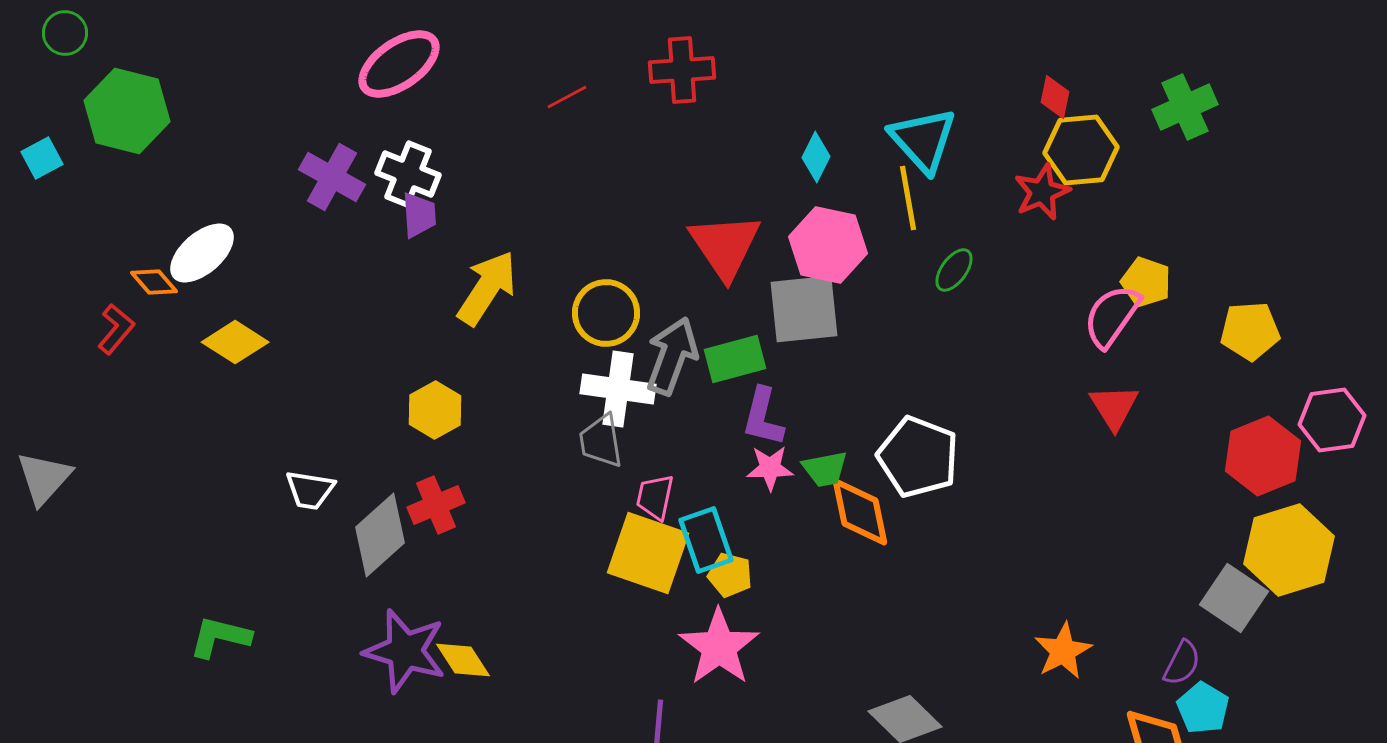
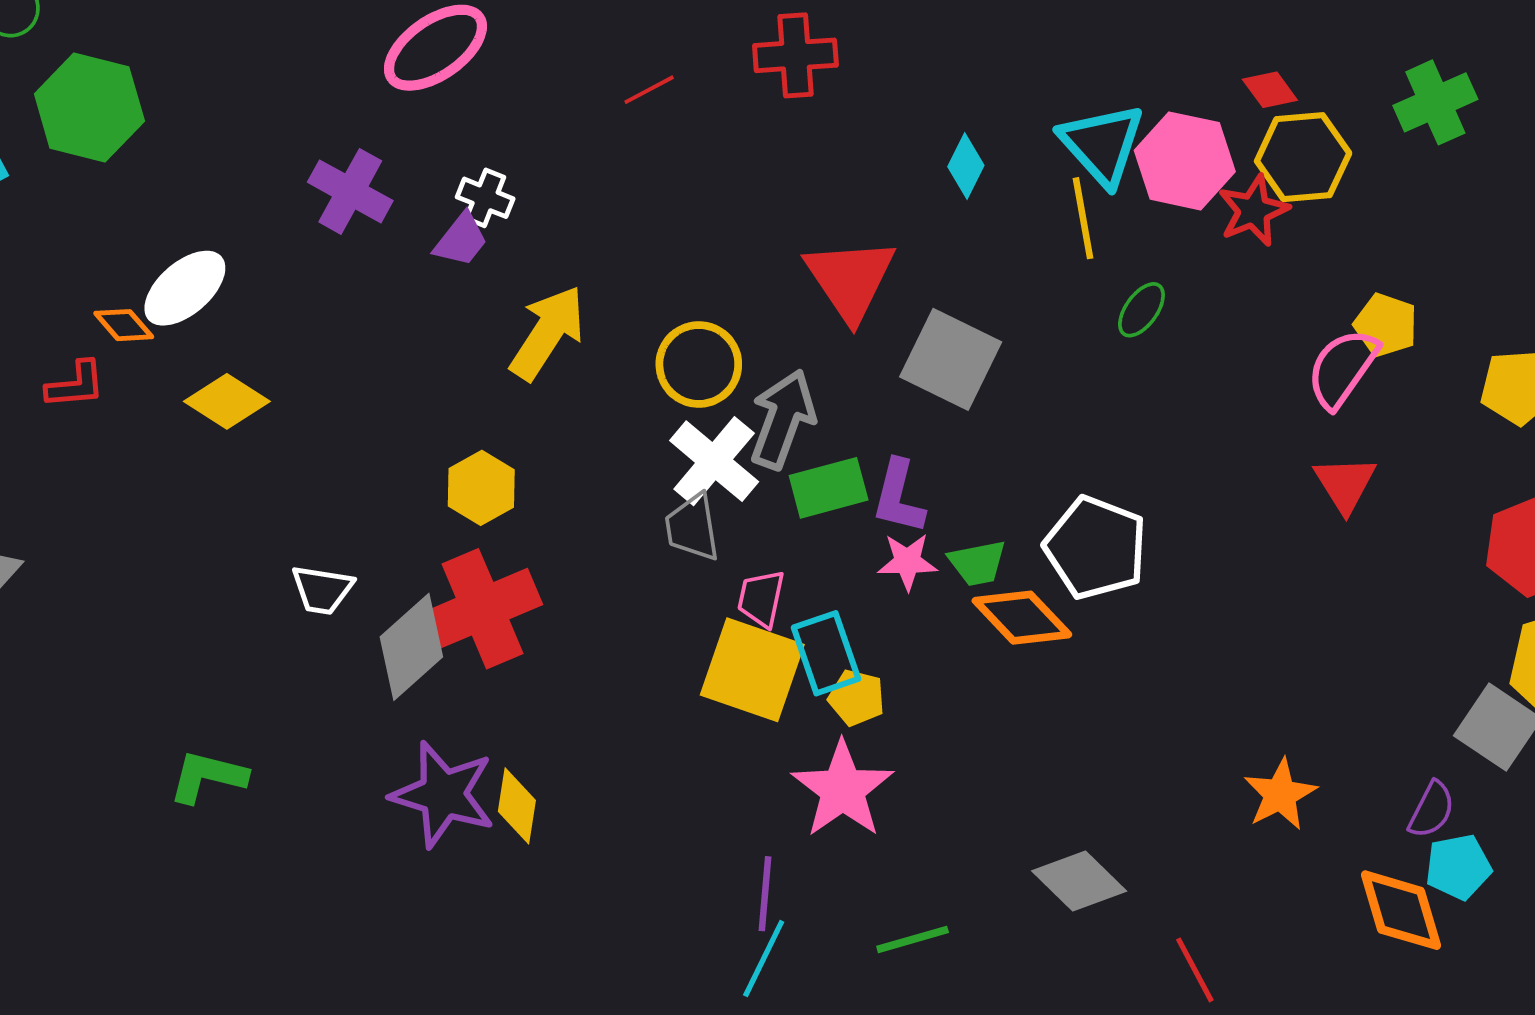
red diamond: (1055, 97) -> (1270, 90), turned -48
white cross: (408, 174) -> (485, 198), moved, size x0.7
purple trapezoid: (419, 215) -> (461, 240), turned 42
pink hexagon: (828, 245) -> (1185, 161), moved
gray square: (804, 309) -> (951, 359), turned 32
red L-shape: (116, 329) -> (75, 385), turned 45
green rectangle: (735, 359) -> (829, 488), moved
white cross: (618, 389) -> (714, 461), turned 32
red cross: (436, 505) -> (483, 609), size x1.6
orange diamond: (860, 512) -> (1022, 618), turned -32
yellow diamond: (463, 660) -> (517, 806), turned 42
cyan pentagon: (1203, 708) -> (1458, 867), turned 30

